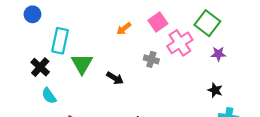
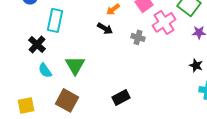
green triangle: (82, 64) -> (75, 65), moved
black arrow: (115, 78) -> (105, 28), moved

